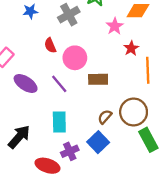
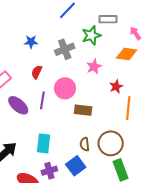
pink star: (115, 26) -> (94, 67), moved
red semicircle: (50, 45) -> (37, 72), moved, turned 40
purple line: (59, 84) -> (42, 100), moved, turned 42
brown semicircle: (105, 117) -> (85, 144), turned -56

